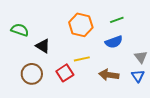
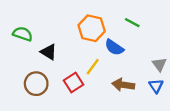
green line: (117, 20) -> (132, 23), turned 48
blue semicircle: (114, 42) -> (114, 47), moved, turned 54
yellow line: (82, 59) -> (93, 67), turned -42

